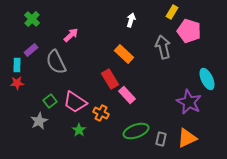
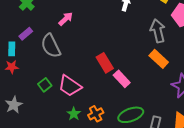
orange rectangle: (124, 54) -> (159, 59), moved
orange cross: (101, 113) -> (96, 114), moved, turned 35
gray star: (39, 121) -> (14, 105), moved

